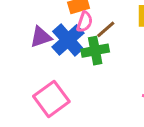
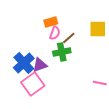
purple triangle: (41, 37) -> (40, 65), moved
blue cross: (68, 40) -> (24, 63), moved

